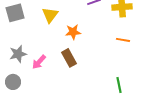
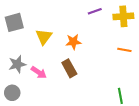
yellow triangle: (50, 15) -> (44, 37), moved
pink arrow: (39, 62) -> (39, 72), turned -98

